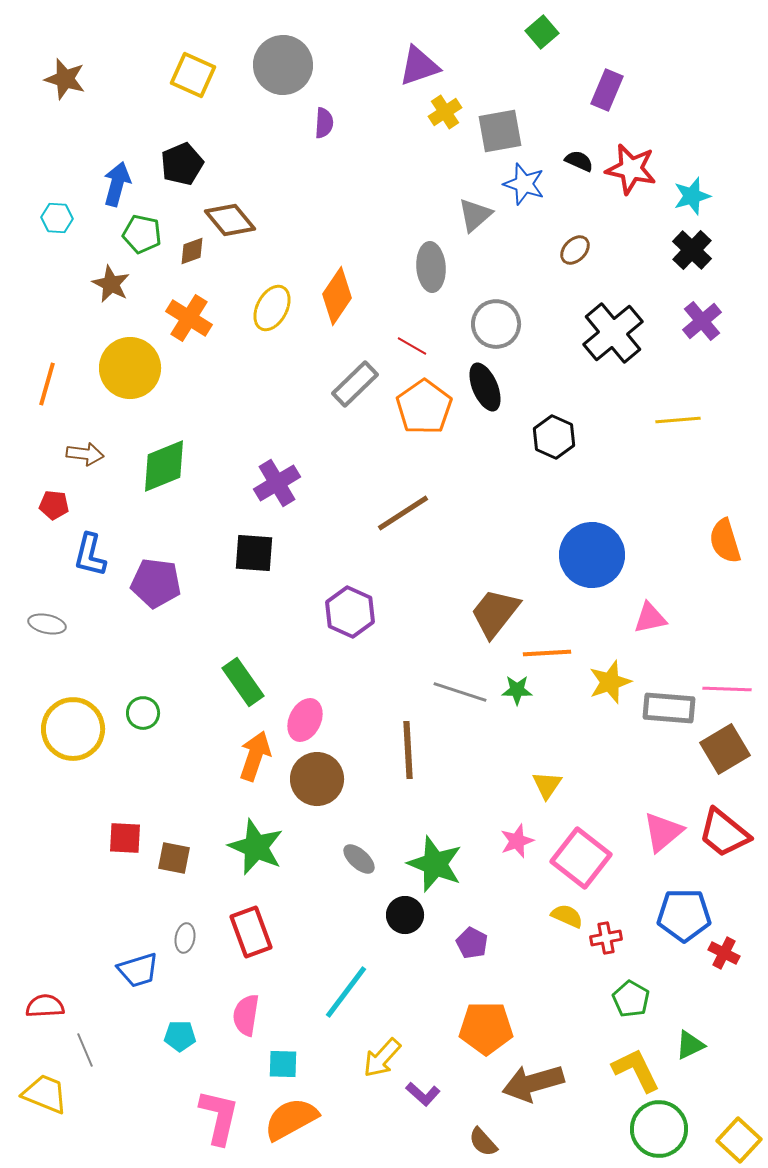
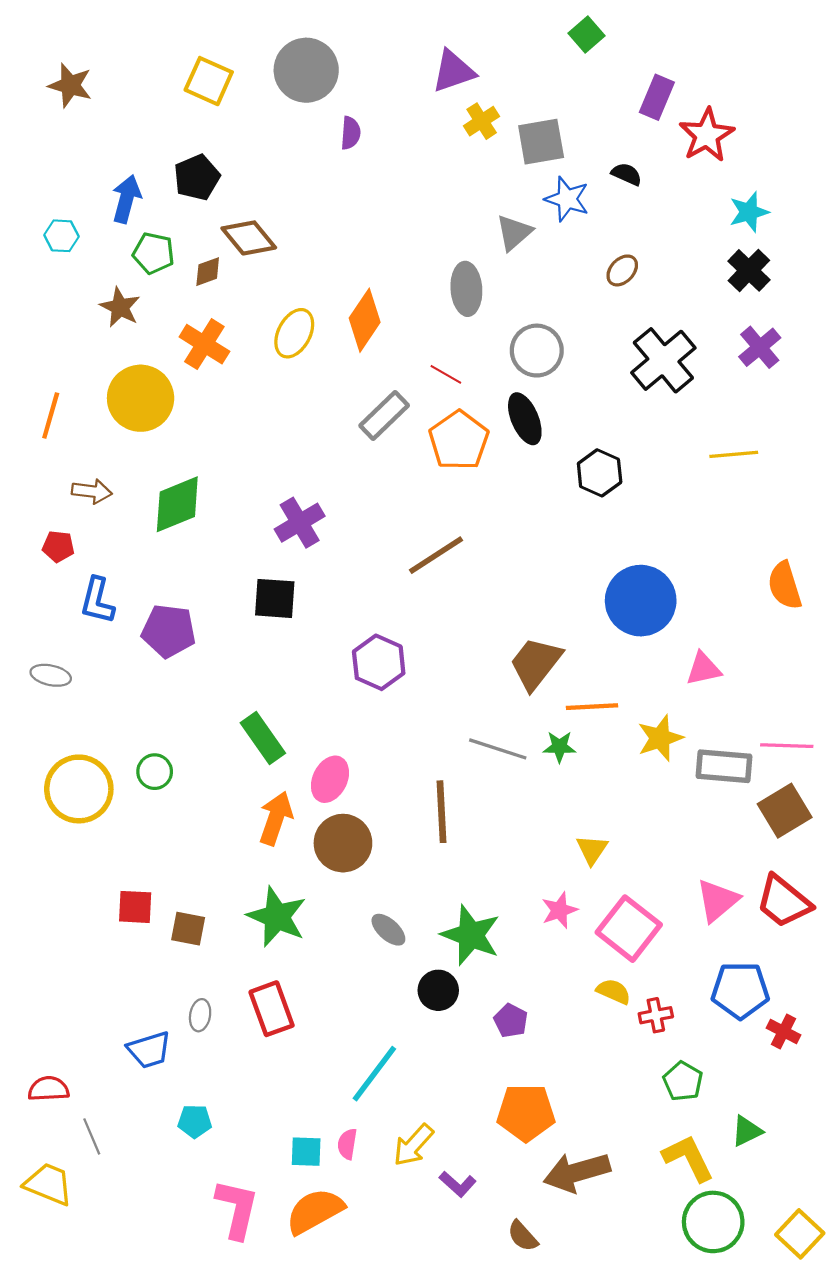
red star: (631, 169) -> (707, 135), moved, turned 30
pink semicircle: (246, 1015) -> (347, 1144), moved, size x0.7

